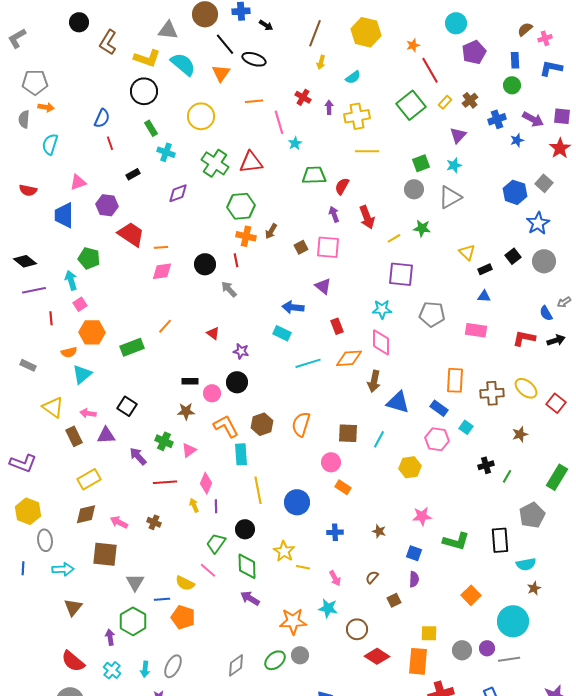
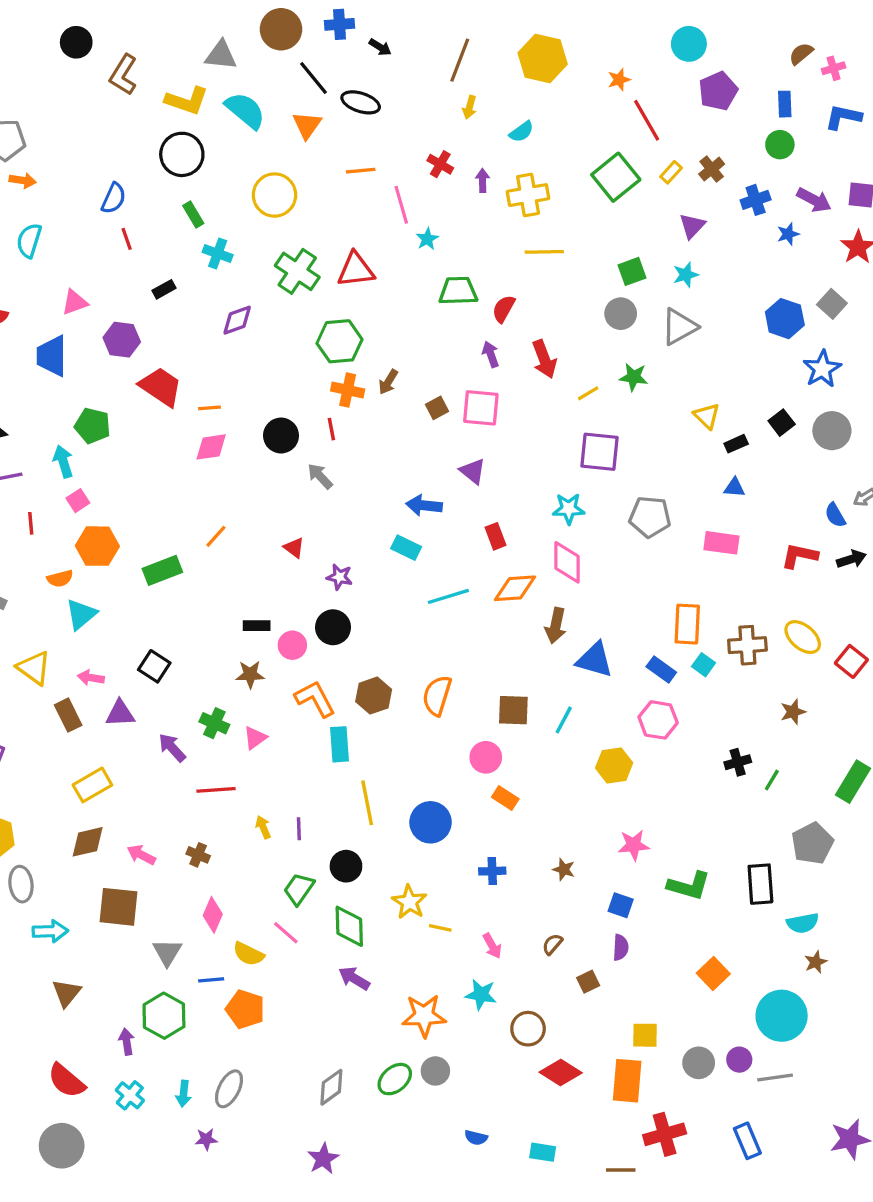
cyan square: (466, 427) -> (704, 665), moved
pink diamond: (206, 483) -> (213, 915), moved

